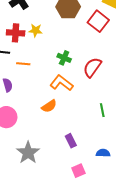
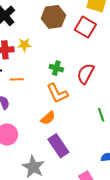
orange L-shape: (62, 83) -> (57, 93), turned -145
purple rectangle: (71, 141) -> (58, 146), moved, size x1.6

